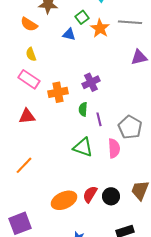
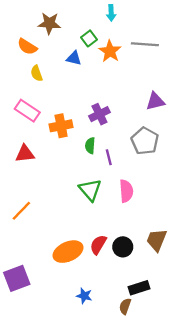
yellow semicircle: (31, 54) -> (37, 73), moved
purple triangle: (139, 57) -> (155, 101), moved
gray pentagon: (130, 127) -> (145, 141), moved
green triangle: (83, 147) -> (90, 190), turned 30

